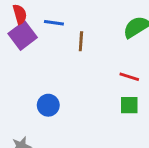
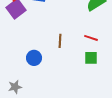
brown line: (81, 41) -> (60, 41), moved

